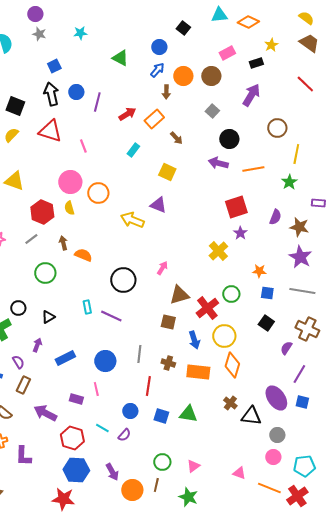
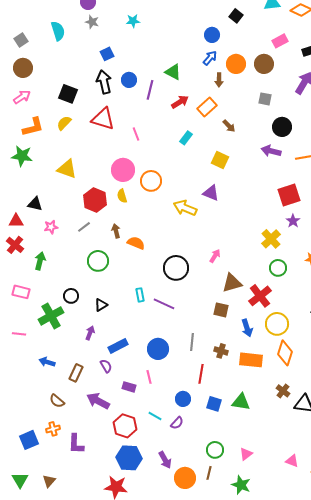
green triangle: (120, 58) -> (173, 72), moved
gray square: (212, 111) -> (265, 99), turned -32
green circle: (231, 294) -> (278, 268), moved
purple semicircle: (18, 362) -> (106, 366), moved

